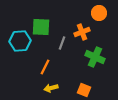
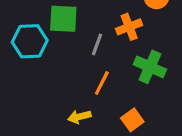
orange line: (45, 67) -> (102, 83), moved
orange square: (84, 90) -> (132, 120), turned 32

